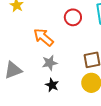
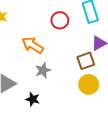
black star: (52, 85) -> (33, 99), moved

